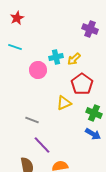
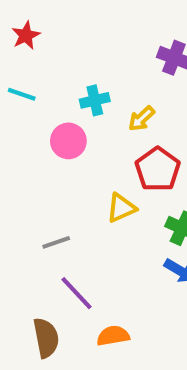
cyan cross: (56, 57) -> (95, 100), moved
gray line: (32, 120) -> (56, 242), turned -40

